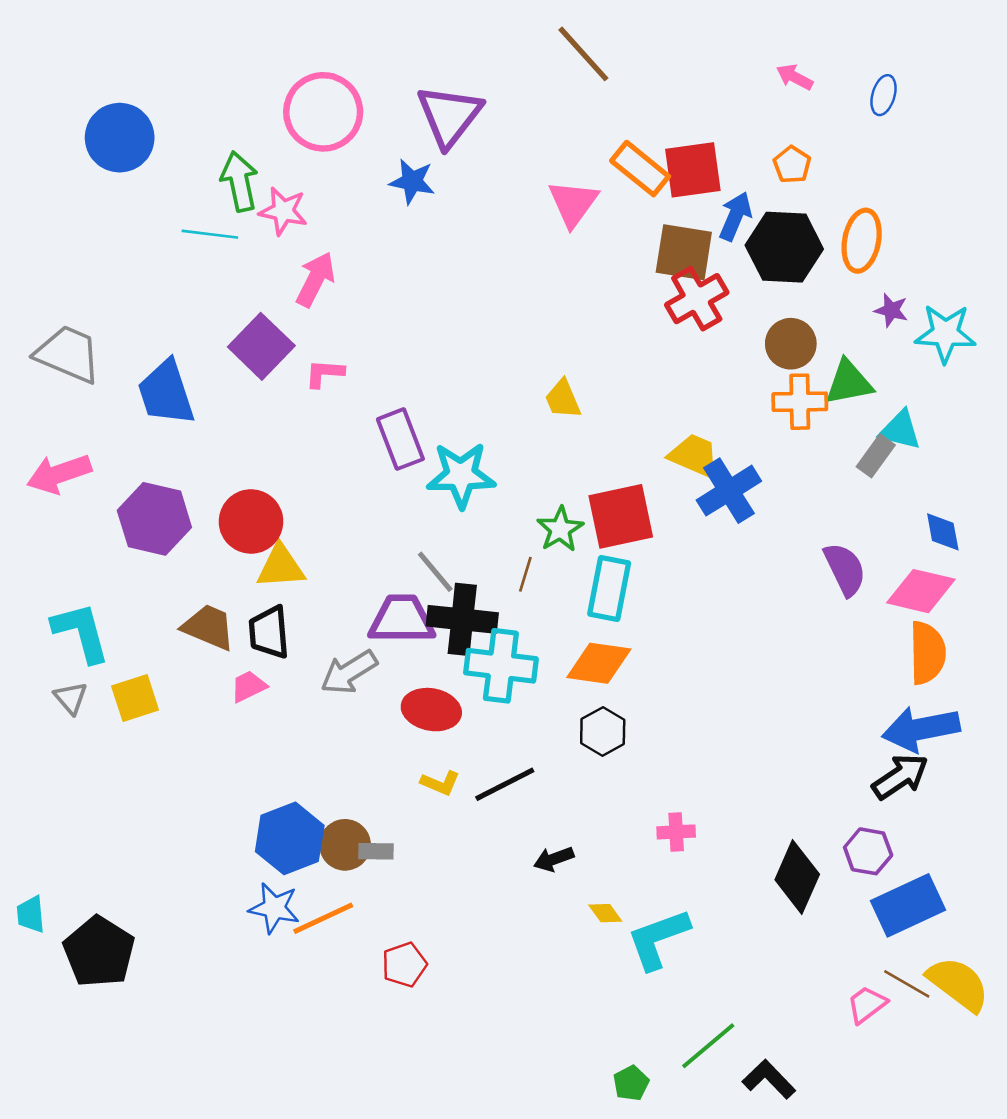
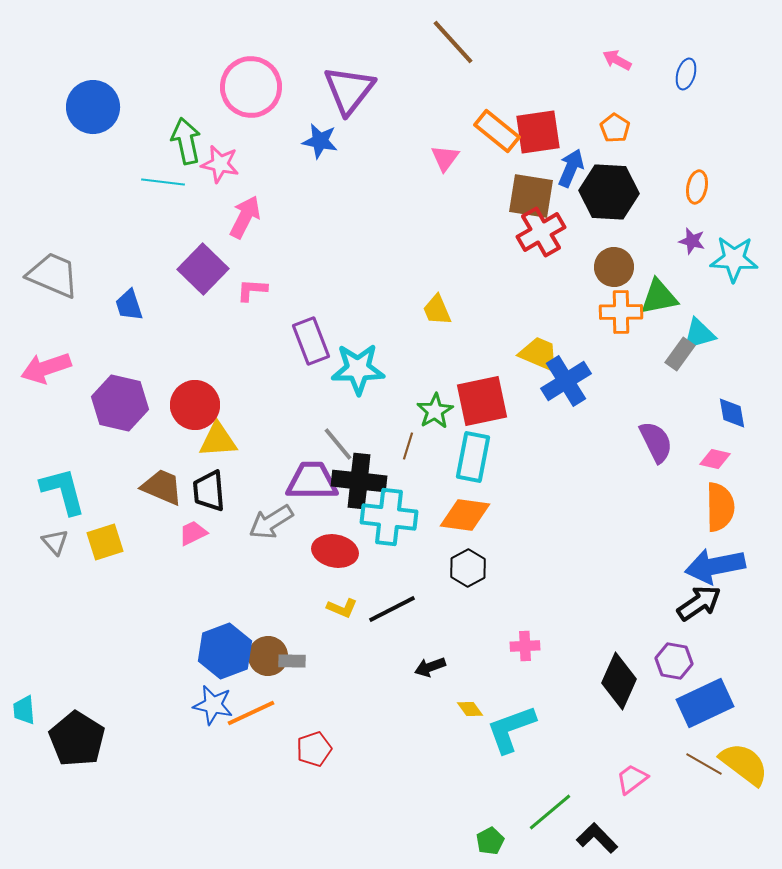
pink triangle: (573, 203) -> (445, 158), size x0.7
orange ellipse: (862, 241) -> (697, 187), moved, size x0.7
blue trapezoid: (166, 393) -> (129, 305), size x0.6
cyan triangle: (900, 430) -> (699, 334), turned -30
pink diamond: (921, 591) -> (715, 459), size x0.6
pink trapezoid: (867, 1005) -> (632, 779), moved

